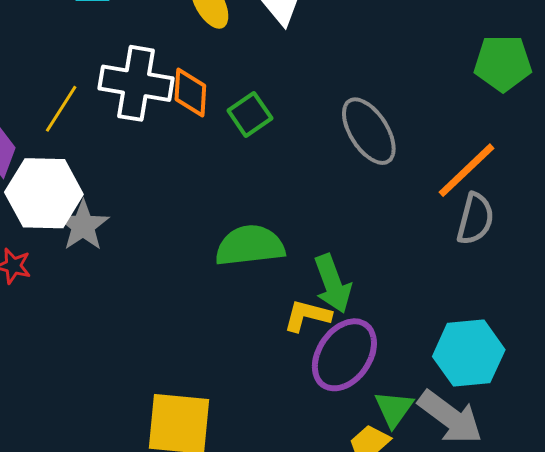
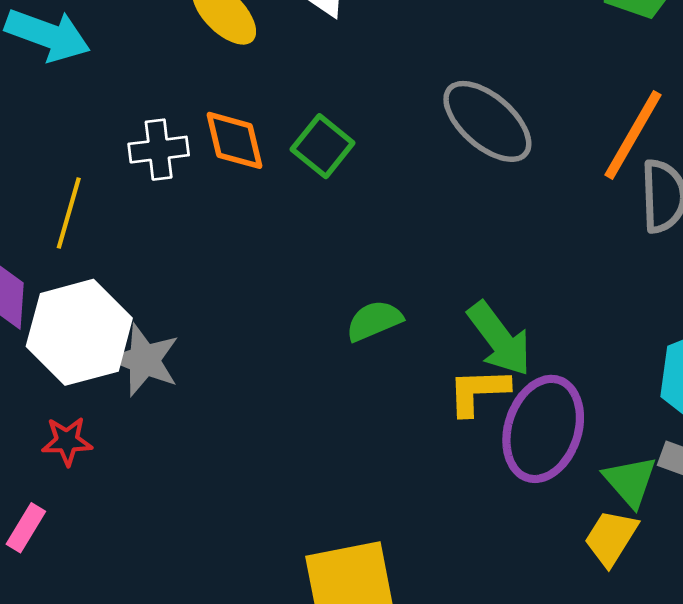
white cross: (136, 83) -> (159, 150), size x0.6
green semicircle: (250, 246) -> (374, 321), size x0.6

